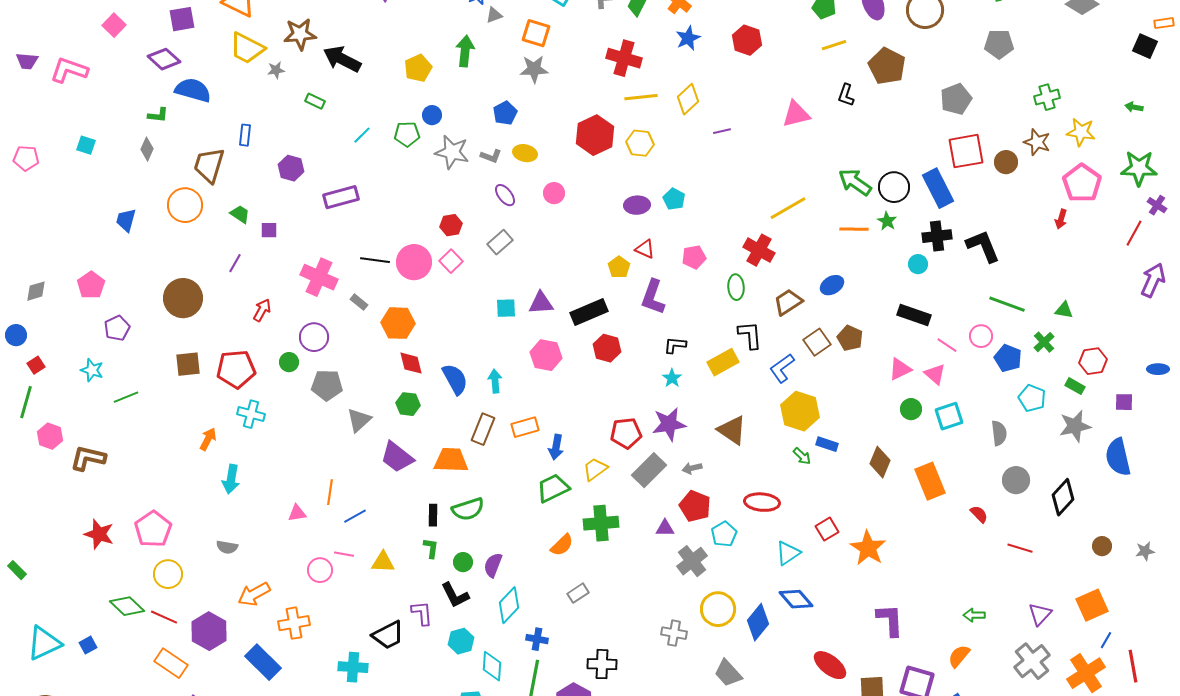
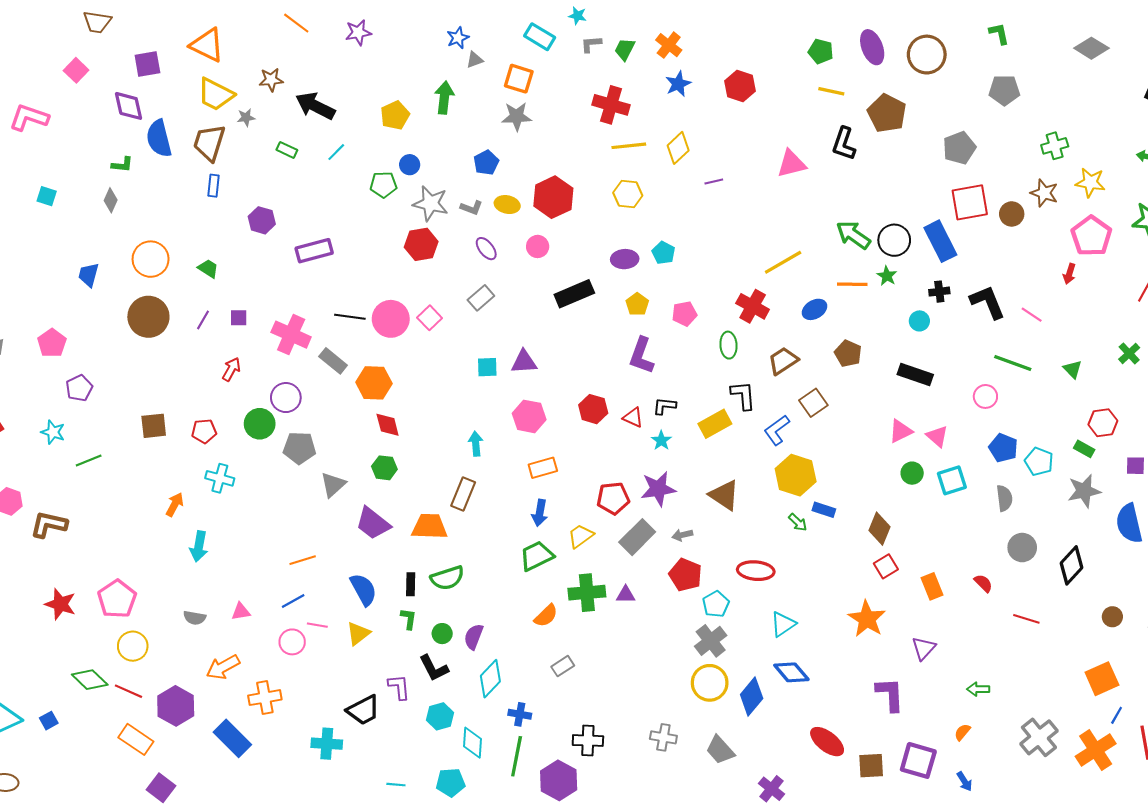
brown star: (300, 34) -> (271, 80), size x0.7
yellow line: (834, 45) -> (831, 91), turned 30
purple diamond: (164, 59) -> (129, 106), turned 36
blue semicircle: (193, 90) -> (159, 138), turned -120
black L-shape: (846, 95) -> (844, 144), size x1.4
cyan line: (362, 135) -> (336, 152), moved
red hexagon: (595, 135) -> (553, 197), moved
brown trapezoid: (209, 165) -> (209, 143), moved
red hexagon: (451, 225) -> (421, 244), moved, size x1.4
purple square: (269, 230) -> (239, 318), moved
black cross: (937, 236) -> (939, 292), size x0.7
red triangle: (645, 249) -> (633, 417), moved
yellow pentagon: (619, 267) -> (637, 304), moved
blue ellipse: (832, 285) -> (814, 309), moved
brown circle: (183, 298) -> (148, 317), moved
gray rectangle: (359, 302) -> (333, 361), size x1.5
green triangle: (1064, 310) -> (1073, 369), turned 36
black rectangle: (589, 312) -> (574, 294), moved
brown pentagon: (850, 338) -> (848, 353), moved
green cross: (1044, 342) -> (1129, 353), moved
pink line: (947, 345) -> (1032, 315), moved
blue pentagon: (1008, 358) -> (1003, 448), moved
green circle: (289, 362) -> (260, 424), size x1.5
red pentagon: (236, 369) -> (204, 431), size x0.6
blue semicircle: (455, 379) -> (363, 589), moved
orange rectangle: (525, 427) -> (543, 468), moved
orange rectangle: (930, 481) -> (932, 586), moved, size x0.7
orange line: (330, 492) -> (303, 560), turned 65
pink triangle: (297, 513) -> (241, 612), moved
blue line: (355, 516) -> (293, 601), moved
purple triangle: (665, 528) -> (626, 595), moved
red square: (827, 529) -> (886, 566), moved
gray cross: (692, 561) -> (711, 641), moved
yellow triangle: (383, 562) -> (358, 634), turned -40
purple triangle: (1040, 614) -> (924, 648), moved
gray cross: (674, 633) -> (663, 737), moved
orange semicircle: (959, 656) -> (962, 732), size x0.7

